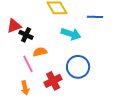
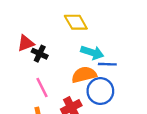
blue line: (95, 17) -> (107, 64), moved
orange semicircle: (40, 52) -> (84, 75), moved, size x1.5

